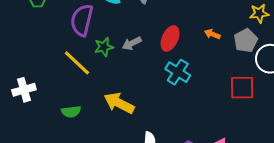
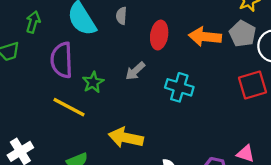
orange arrow: (212, 34) -> (205, 37), size x1.8
red ellipse: (170, 38) -> (159, 35), moved
gray arrow: (132, 43) -> (135, 71), moved

